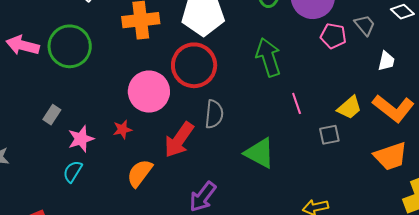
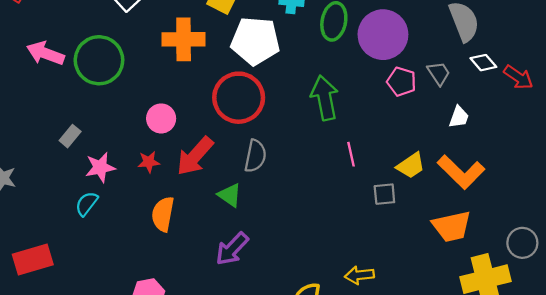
pink circle: (149, 92) -> (161, 118), moved, size x0.6
red arrow: (179, 140) -> (195, 156), moved
green triangle: (260, 153) -> (230, 195), moved, size x0.7
orange semicircle: (140, 173) -> (163, 214), turned -32

